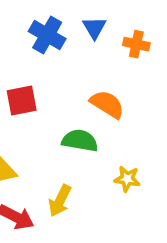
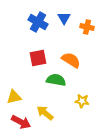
red square: (22, 101) -> (38, 58), moved
yellow arrow: (60, 201) -> (45, 113), turned 102

